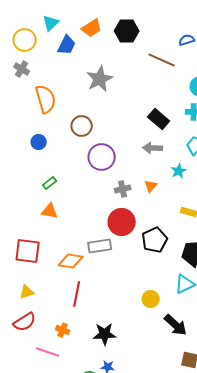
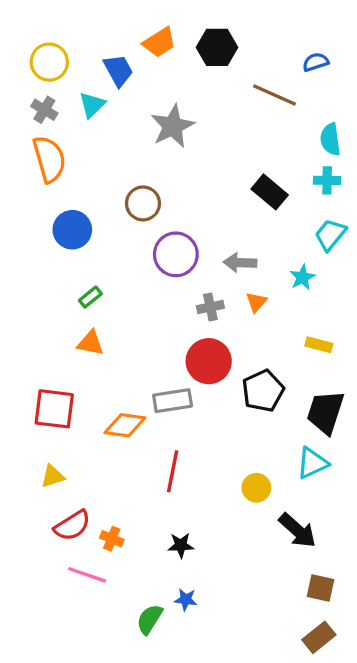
cyan triangle: (51, 23) -> (92, 105), moved
blue trapezoid: (67, 45) -> (118, 70), turned -55
orange semicircle: (46, 99) -> (49, 159), moved
blue circle: (39, 142) -> (72, 230), size x1.5
gray arrow: (153, 148) -> (240, 263), moved
red line: (77, 294) -> (173, 471), moved
red semicircle: (25, 322) -> (72, 526), moved
black star: (105, 334) -> (181, 545), size x0.7

